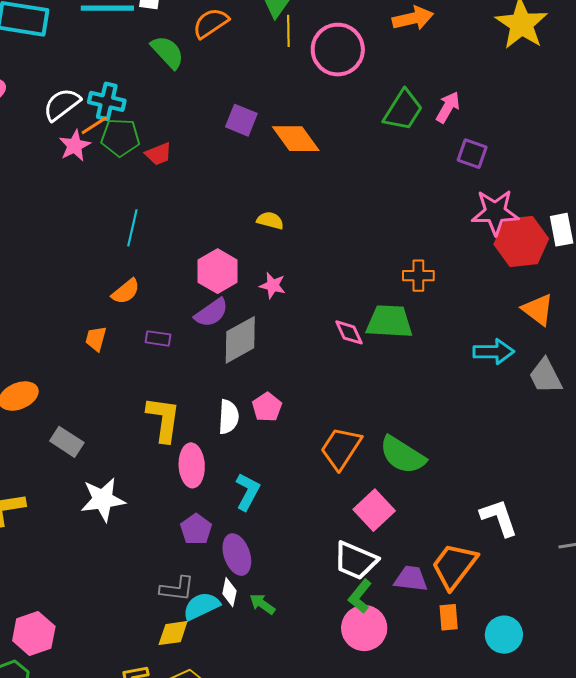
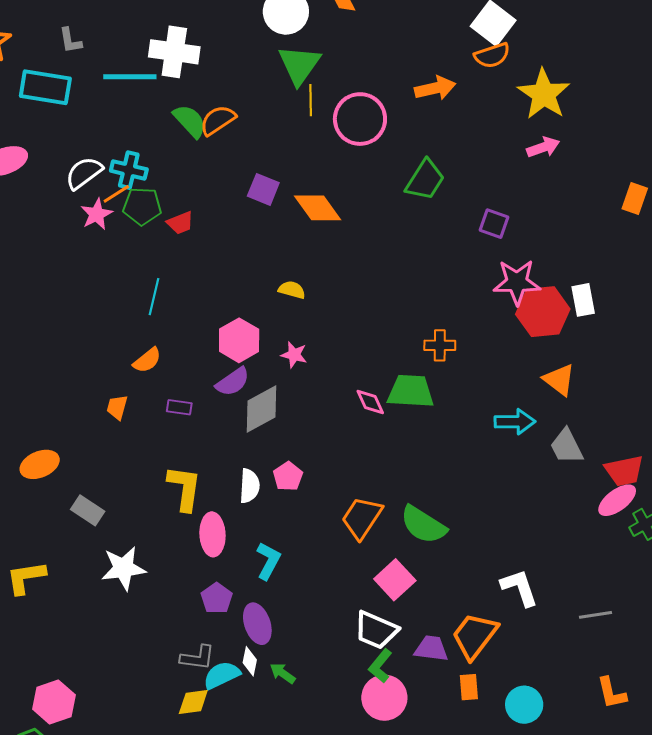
orange semicircle: (211, 23) -> (218, 120), moved
pink arrow: (448, 107) -> (543, 147), moved, turned 40

